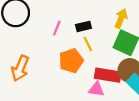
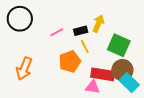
yellow arrow: (121, 18) -> (98, 24), moved
pink line: (57, 28) -> (57, 32), turned 40

